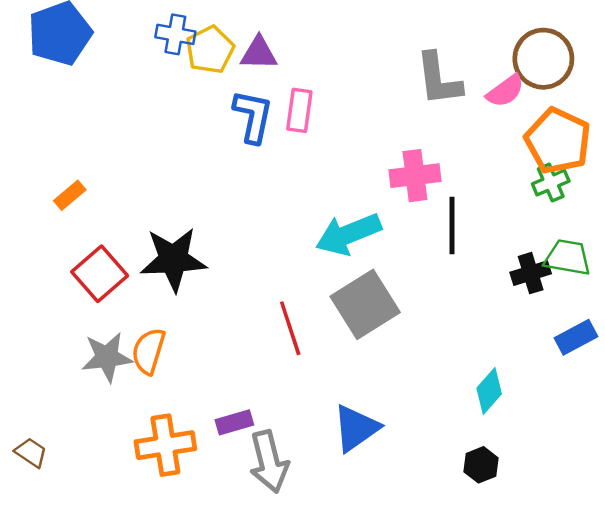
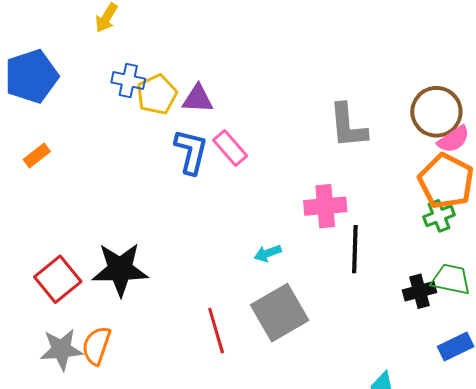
pink semicircle: (505, 91) -> (454, 139), moved
pink rectangle: (299, 110) -> (230, 148), turned -51
orange rectangle: (70, 195) -> (37, 156), moved
cyan arrow: (348, 234) -> (268, 253), size x0.5

